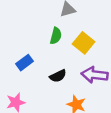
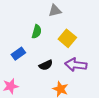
green semicircle: (56, 36) -> (37, 32), moved

